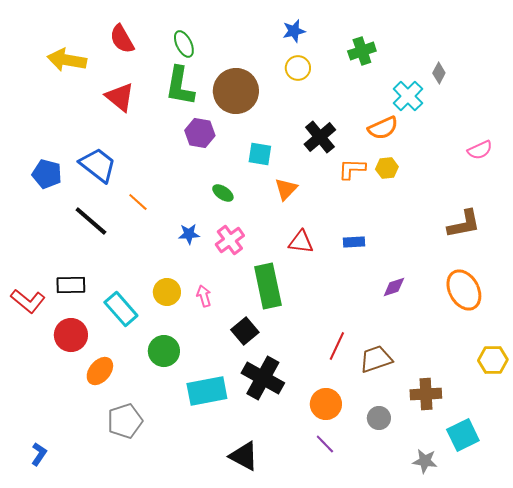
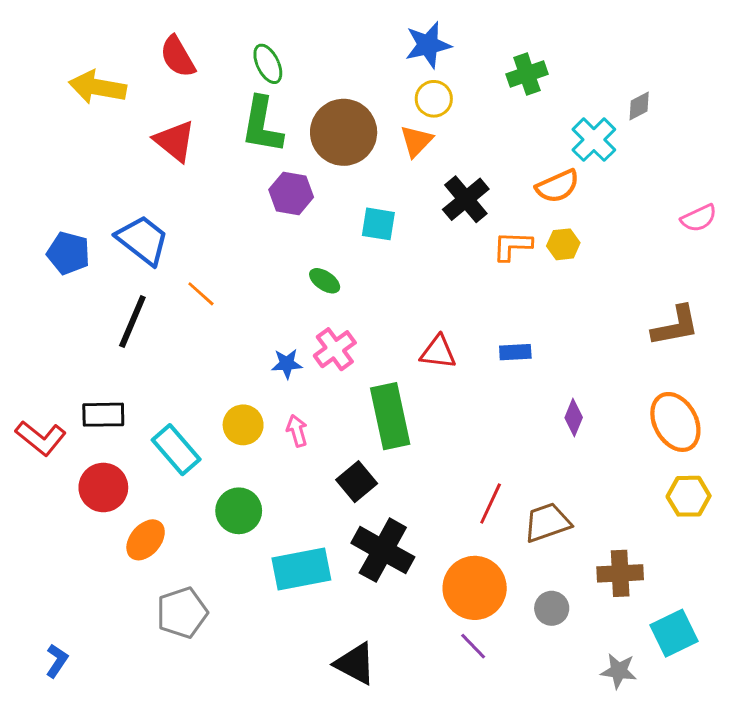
blue star: (294, 31) -> (428, 45), size x1.4
gray diamond: (439, 73) -> (639, 106), turned 35
orange triangle: (286, 189) -> (416, 141), moved
black line: (91, 221) -> (132, 322), turned 72
blue star: (189, 234) -> (287, 364), moved
purple diamond: (394, 287) -> (574, 418), turned -50
yellow hexagon: (493, 360) -> (689, 496), moved
orange circle: (326, 404) -> (475, 588), size x1.4

